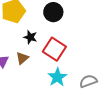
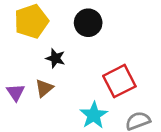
red square: (54, 49) -> (119, 81), moved, turned 30

